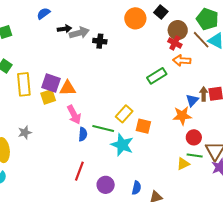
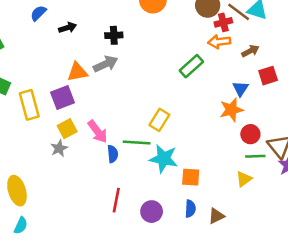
gray arrow: (79, 33) -> (106, 64), moved
red cross: (175, 43) -> (223, 22), moved, turned -32
purple square: (51, 83) -> (62, 98), turned -30
orange triangle: (68, 88) -> (77, 72), moved
brown arrow: (204, 94) -> (250, 51), moved, turned 72
yellow square: (48, 97) -> (67, 129), moved
orange square: (143, 126) -> (191, 177), moved
gray star: (25, 132) -> (59, 148), moved
yellow triangle: (183, 164) -> (244, 179), moved

